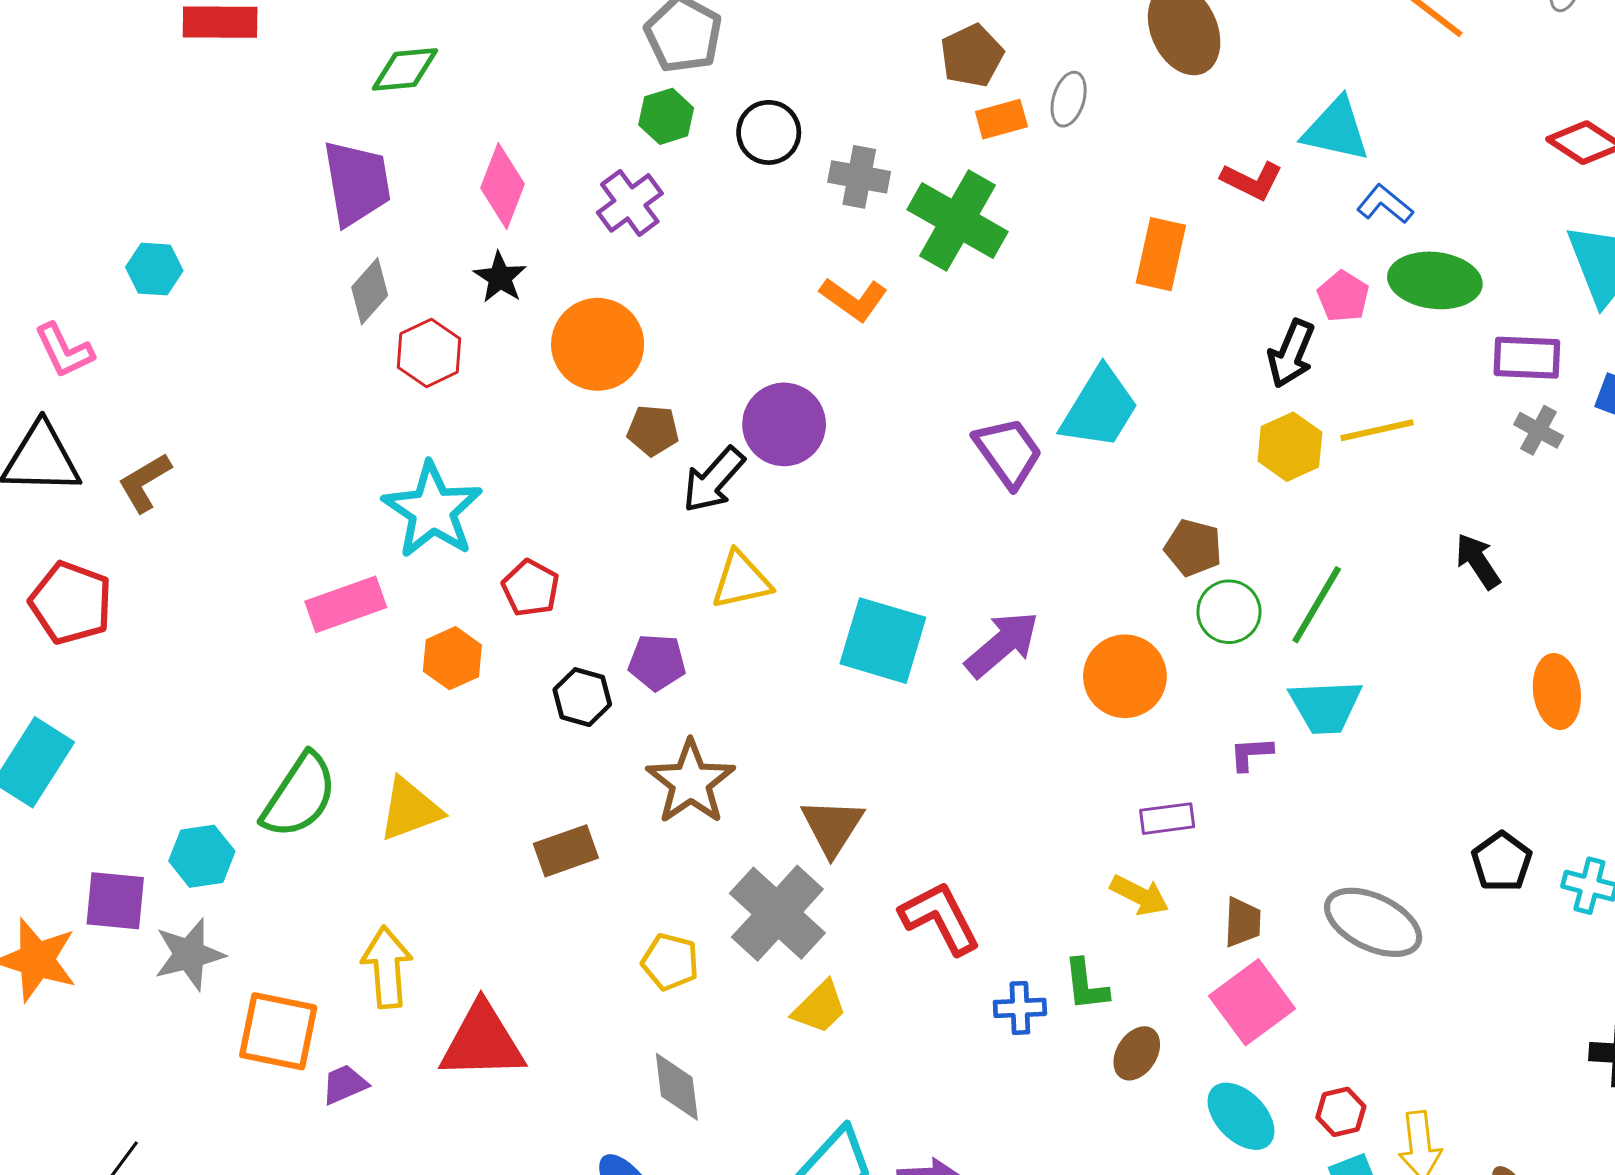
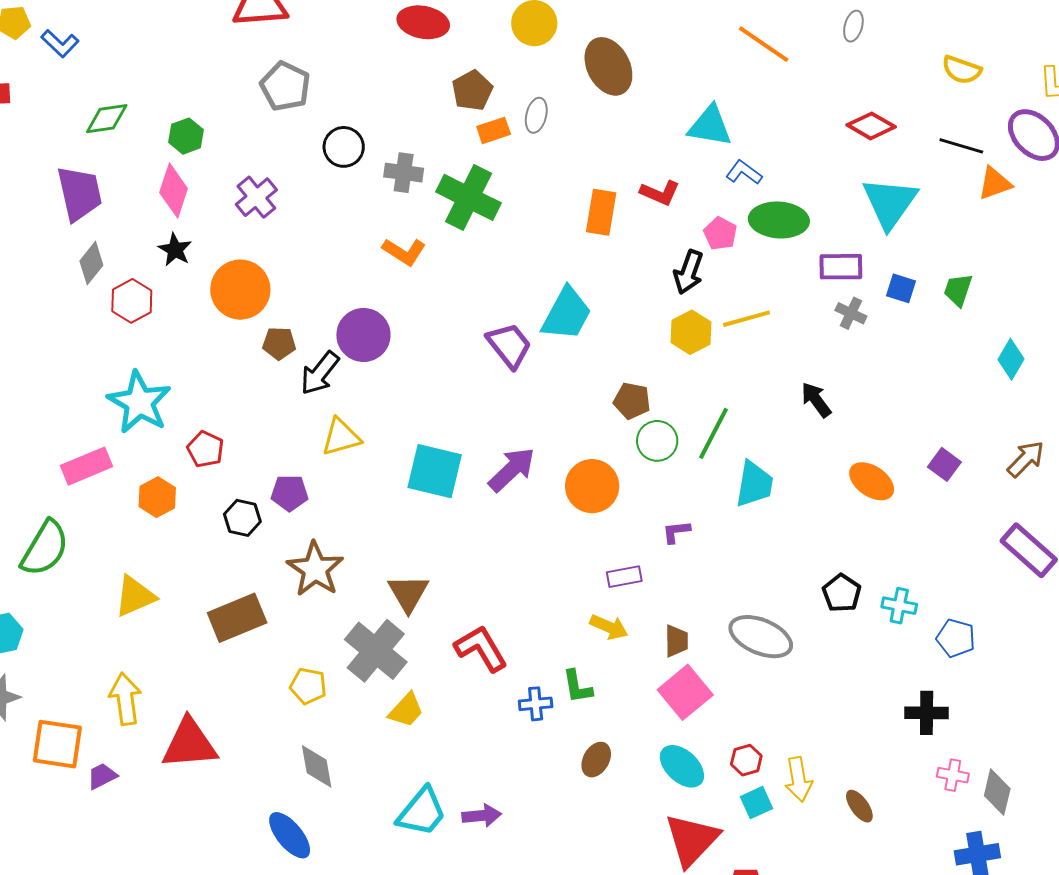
green hexagon: (666, 116) -> (186, 136), moved
red L-shape: (1252, 181) -> (660, 193), moved
orange ellipse: (1557, 691) -> (872, 481), turned -45
cyan trapezoid: (1326, 706) -> (754, 484), moved, turned -75
green semicircle: (299, 796) -> (45, 548), moved
brown rectangle: (566, 851) -> (237, 618), size x1.4
brown ellipse: (1137, 1053) -> (596, 760), moved

